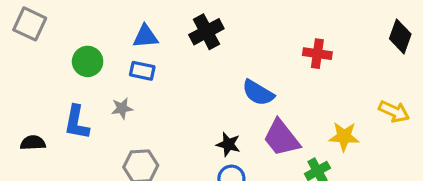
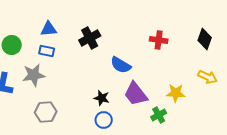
black cross: (206, 32) -> (90, 38), moved
black diamond: (400, 36) -> (205, 39), moved
gray star: (122, 108) -> (34, 75), size x1.6

